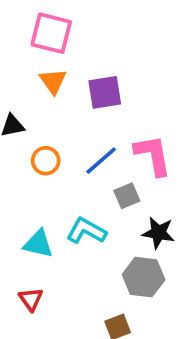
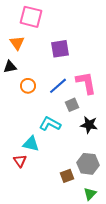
orange triangle: (53, 81) -> (17, 43), moved
cyan triangle: (38, 244) -> (31, 144), moved
gray hexagon: (144, 277) -> (88, 164), moved

